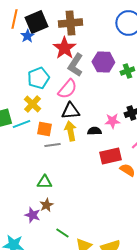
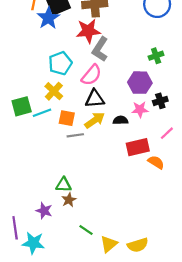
blue star: (27, 36) -> (48, 18), size x1.5
red star: (64, 48) -> (88, 31), turned 30
purple hexagon: (103, 62) -> (140, 83), moved
yellow arrow: (70, 131) -> (95, 120), turned 66
green triangle: (44, 182) -> (63, 185), moved
purple star: (32, 215) -> (44, 211), moved

